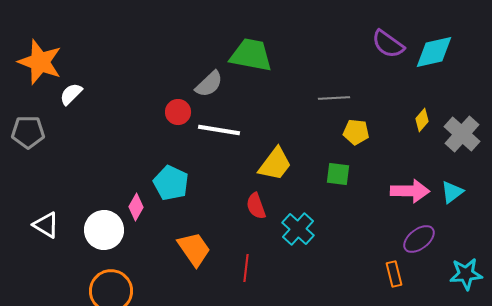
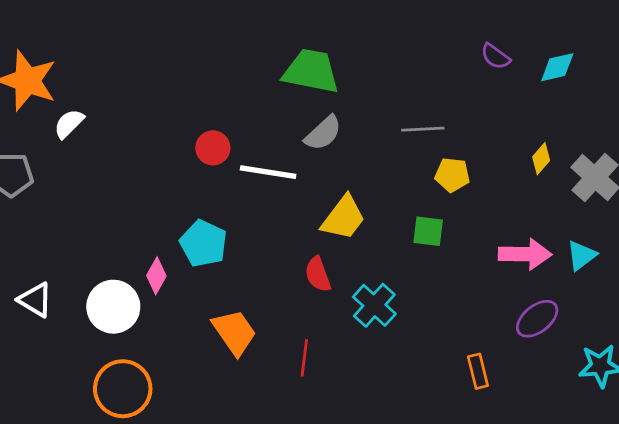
purple semicircle: (388, 44) -> (495, 56), size x0.7
cyan diamond: (434, 52) -> (557, 67), size x0.7
gray semicircle: (209, 84) -> (323, 133), moved
orange rectangle: (394, 274) -> (478, 371), moved

